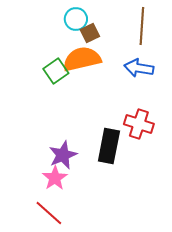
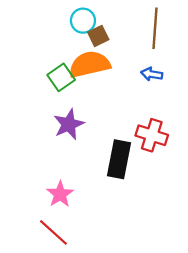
blue arrow: (139, 68) -> (152, 74), size x0.7
purple star: (63, 155) -> (69, 124), moved

